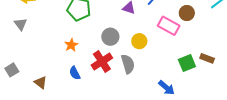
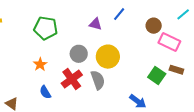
pink rectangle: (169, 26) -> (169, 42), moved
yellow circle: (139, 41) -> (108, 57), size x1.5
green square: (187, 63) -> (157, 76), turned -30

